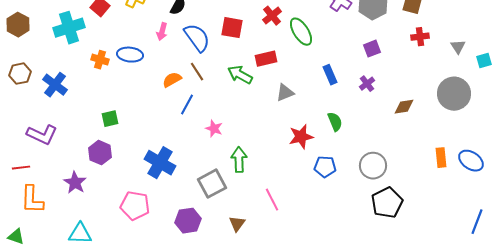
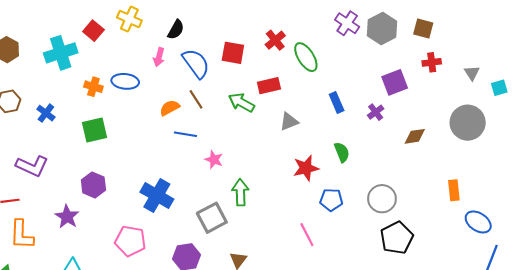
purple square: (372, 49) -> (395, 82), moved, size x1.4
blue cross: (55, 85) -> (46, 113), size x0.7
blue line: (187, 105) -> (185, 134), turned 70
green square: (110, 119) -> (95, 130), moved, size x1.4
blue ellipse: (471, 161) -> (478, 222), moved
pink line: (272, 200) -> (307, 235), moved

